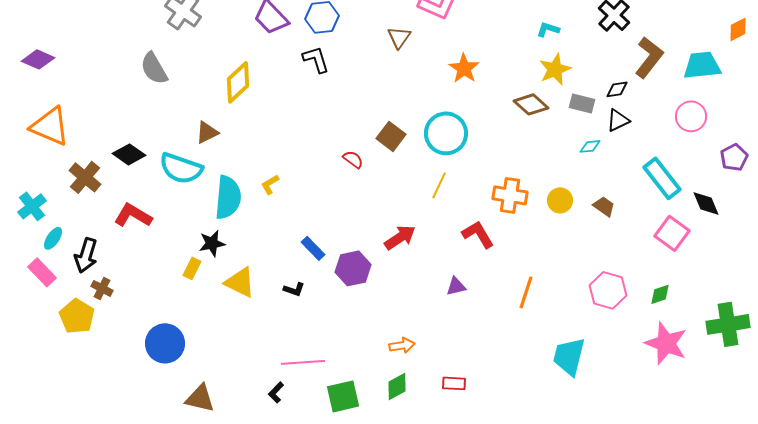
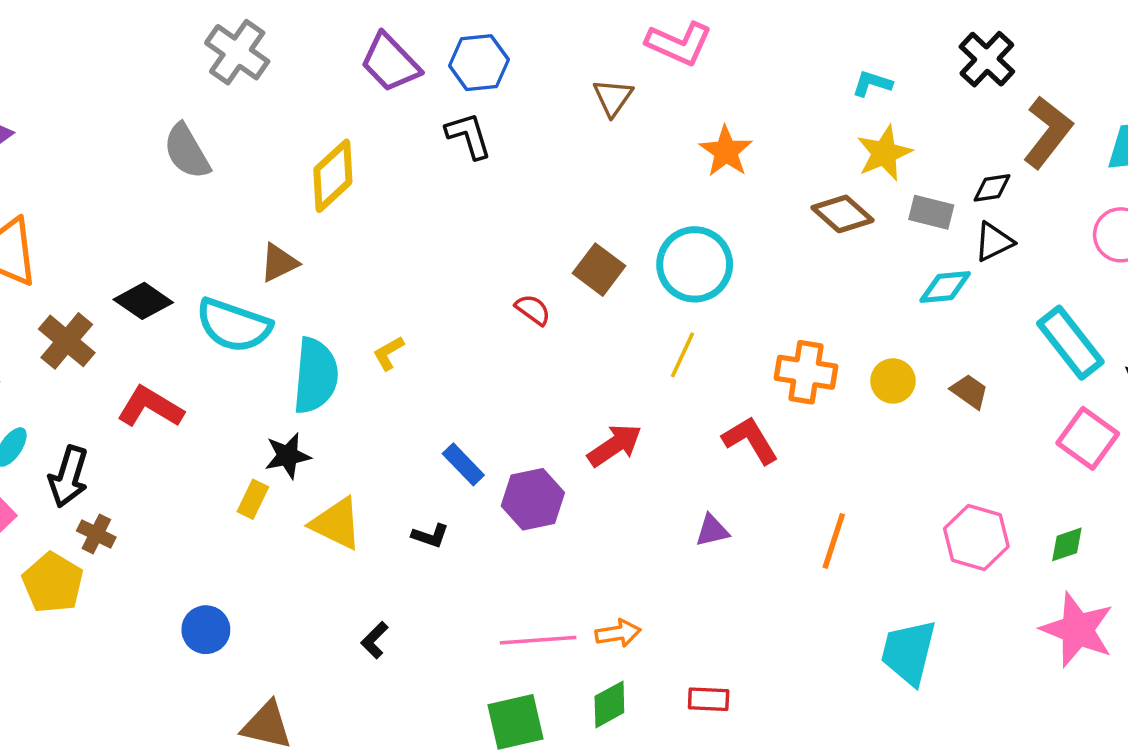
cyan diamond: (590, 146) -> (945, 287), size x1.4
blue circle: (165, 343) -> (206, 630), size x0.7
pink line: (303, 362) -> (538, 640), moved
black L-shape: (276, 392) -> (375, 640), moved

